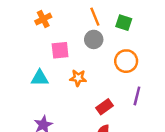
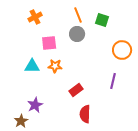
orange circle: (126, 61) -> (122, 50), moved
orange star: (78, 78) -> (55, 66), moved
red rectangle: (105, 107) -> (76, 90), moved

